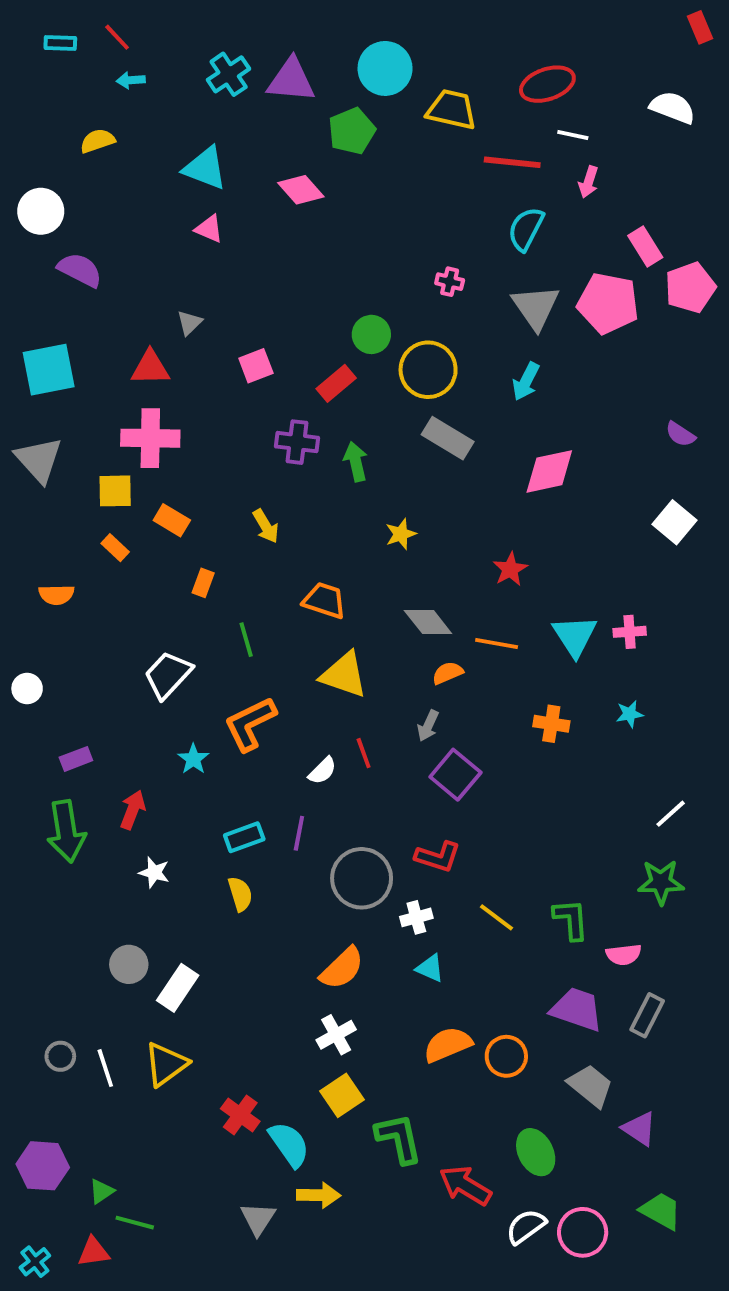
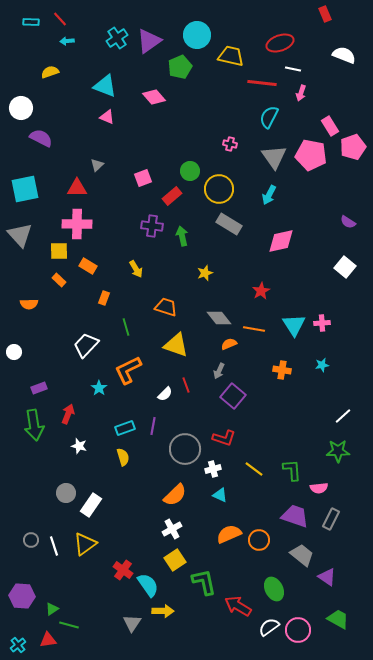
red rectangle: (700, 27) -> (325, 14), moved
purple triangle: (291, 80) -> (149, 41), turned -40
pink square: (256, 366) -> (143, 178), moved

